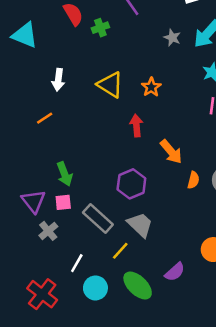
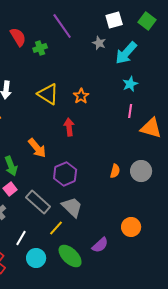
gray star: (172, 38) -> (99, 43), moved
orange arrow: (171, 152) -> (37, 148), moved
pink square: (63, 202) -> (10, 189), turned -32

